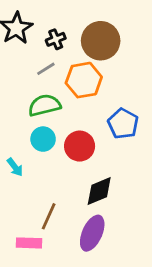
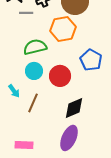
gray line: (46, 69) -> (26, 13), moved, turned 32
brown line: (49, 216) -> (33, 103), moved

